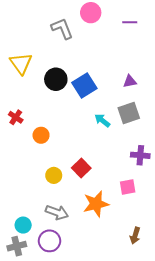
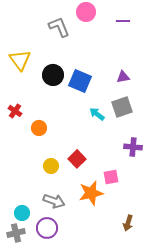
blue square: (84, 86) -> (80, 81), turned -35
pink square: (128, 187) -> (111, 177), moved

